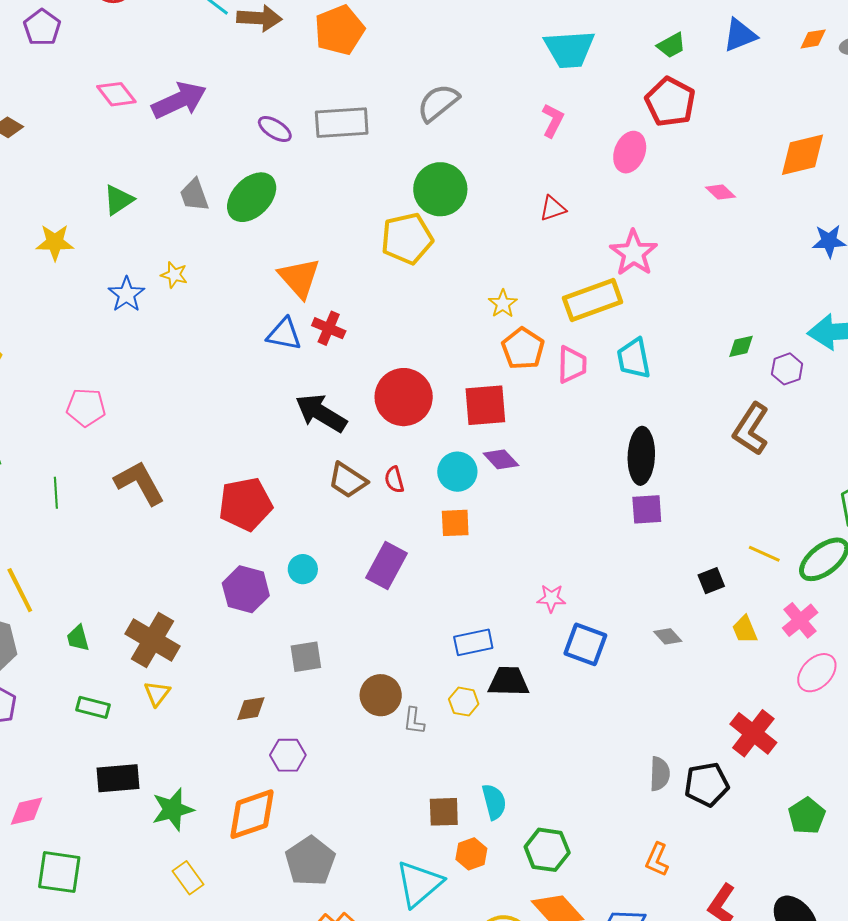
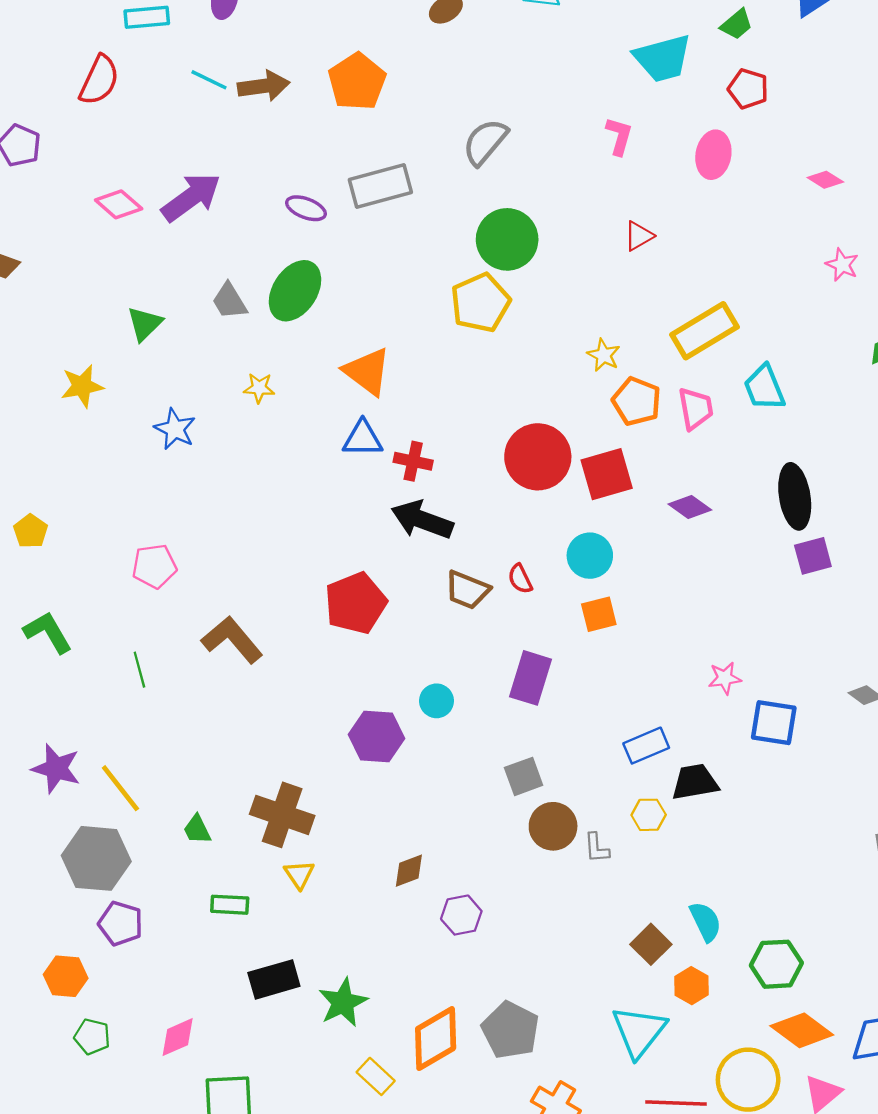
cyan trapezoid: (569, 49) -> (663, 58), moved
red pentagon: (670, 102) -> (748, 89), size x0.7
pink star: (634, 253) -> (842, 265), moved, size x0.6
yellow star: (174, 275) -> (259, 388), moved
red cross: (329, 328) -> (413, 461), moved
red circle: (404, 397) -> (538, 457), moved
purple diamond: (501, 459) -> (690, 507), moved
red pentagon: (245, 504) -> (356, 603), moved
gray square: (306, 657) -> (524, 776), moved
brown square: (444, 812) -> (651, 944), turned -32
orange diamond: (252, 814) -> (436, 1039), moved

